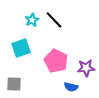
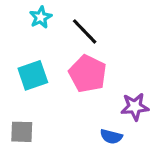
cyan star: (32, 20) -> (41, 17), moved
pink pentagon: (56, 61) -> (88, 74), moved

